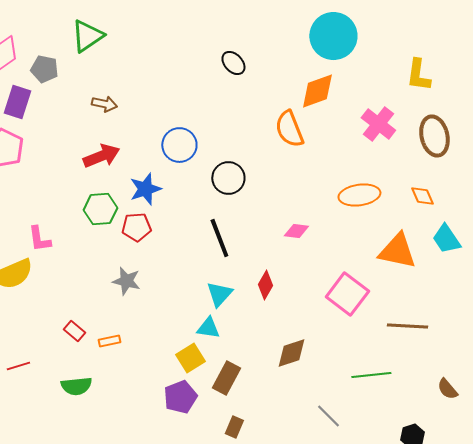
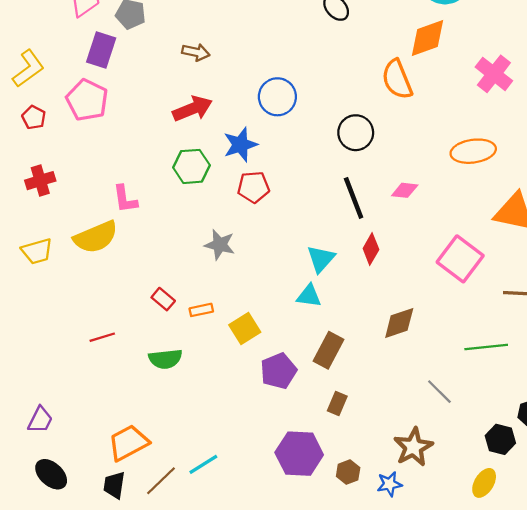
black circle: (228, 178) -> (356, 133), moved
red pentagon: (136, 227) -> (253, 187), moved
black line: (219, 238) -> (354, 198), moved
yellow square: (190, 358) -> (245, 328), moved

